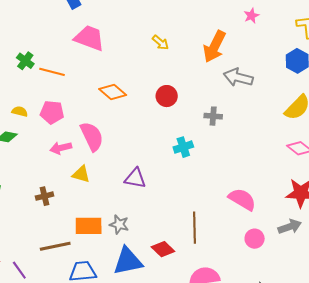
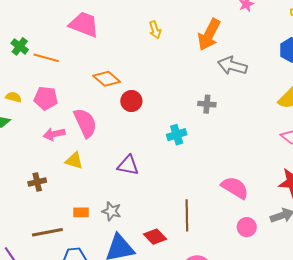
yellow arrow: (160, 43) -> (155, 30), turned 30
red circle: (167, 96) -> (131, 101), moved
orange rectangle: (89, 226) -> (81, 212), size x0.6

